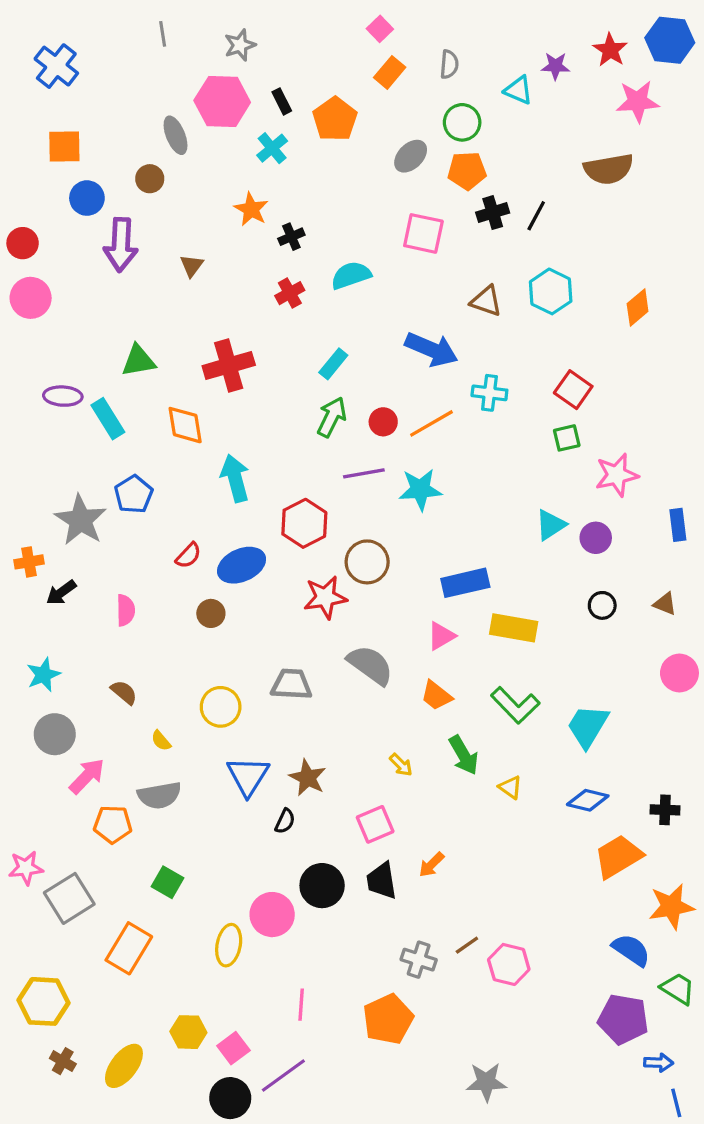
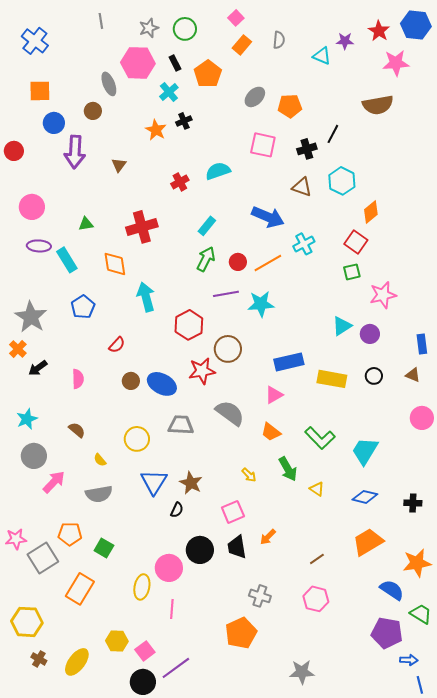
green circle: (462, 122) -> (185, 29), moved
black cross: (493, 213) -> (307, 149), moved
black cross: (291, 237) -> (184, 121), moved
pink circle: (31, 298) -> (32, 207), moved
orange diamond: (638, 308) -> (371, 212), moved
green triangle: (138, 361) -> (86, 224), size x0.7
cyan cross: (489, 393) -> (304, 244), turned -35
gray star: (81, 520) -> (31, 317), moved
blue rectangle: (678, 525) -> (422, 344), moved
orange cross: (29, 562) -> (18, 349), turned -36
blue ellipse: (242, 565) -> (162, 384), moved, turned 52
yellow rectangle: (514, 628) -> (332, 379), moved
orange pentagon: (113, 824) -> (70, 534), moved
orange trapezoid: (618, 857) -> (368, 542), moved
brown line: (467, 945) -> (317, 559), moved
pink line: (301, 1005) -> (172, 609), moved

